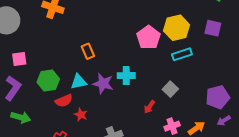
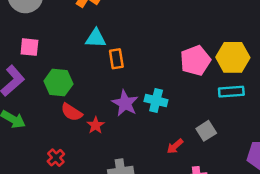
cyan triangle: (79, 82) -> (96, 38), moved
red semicircle: (64, 101) -> (72, 112), turned 42
red star: (81, 115) -> (96, 125), moved

